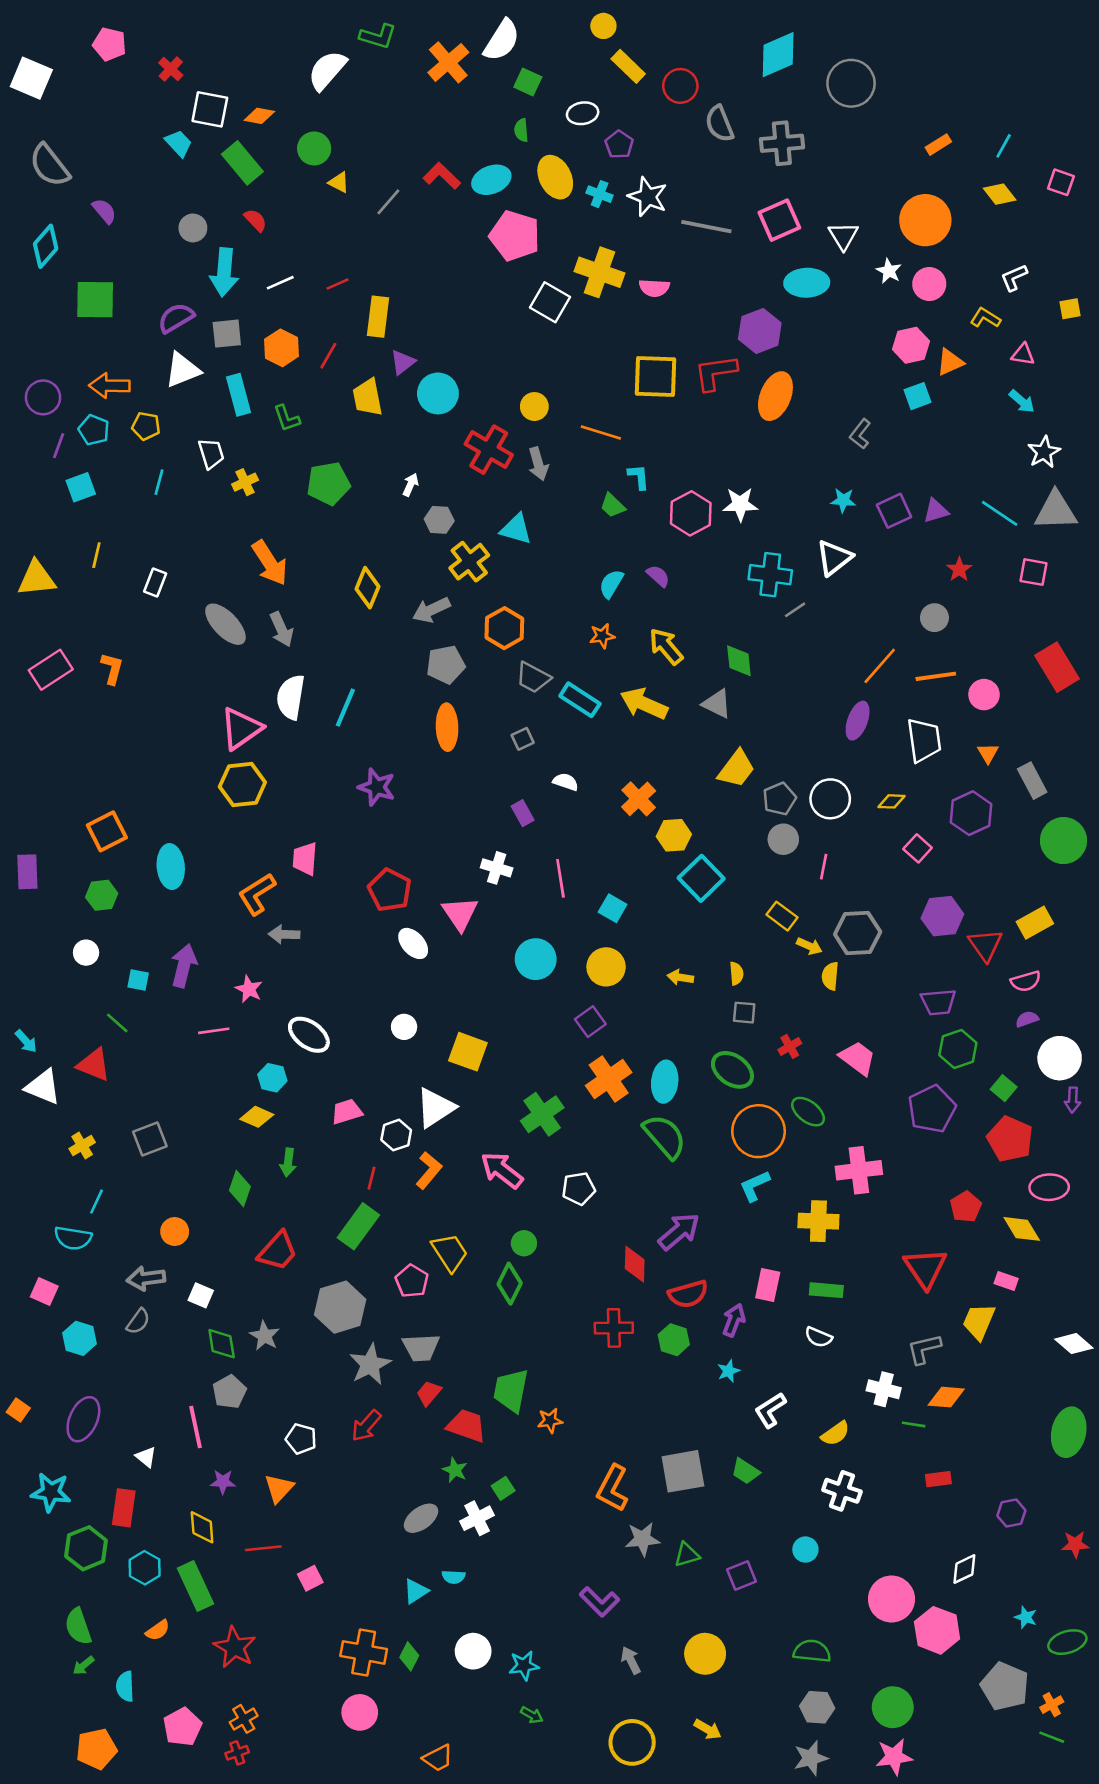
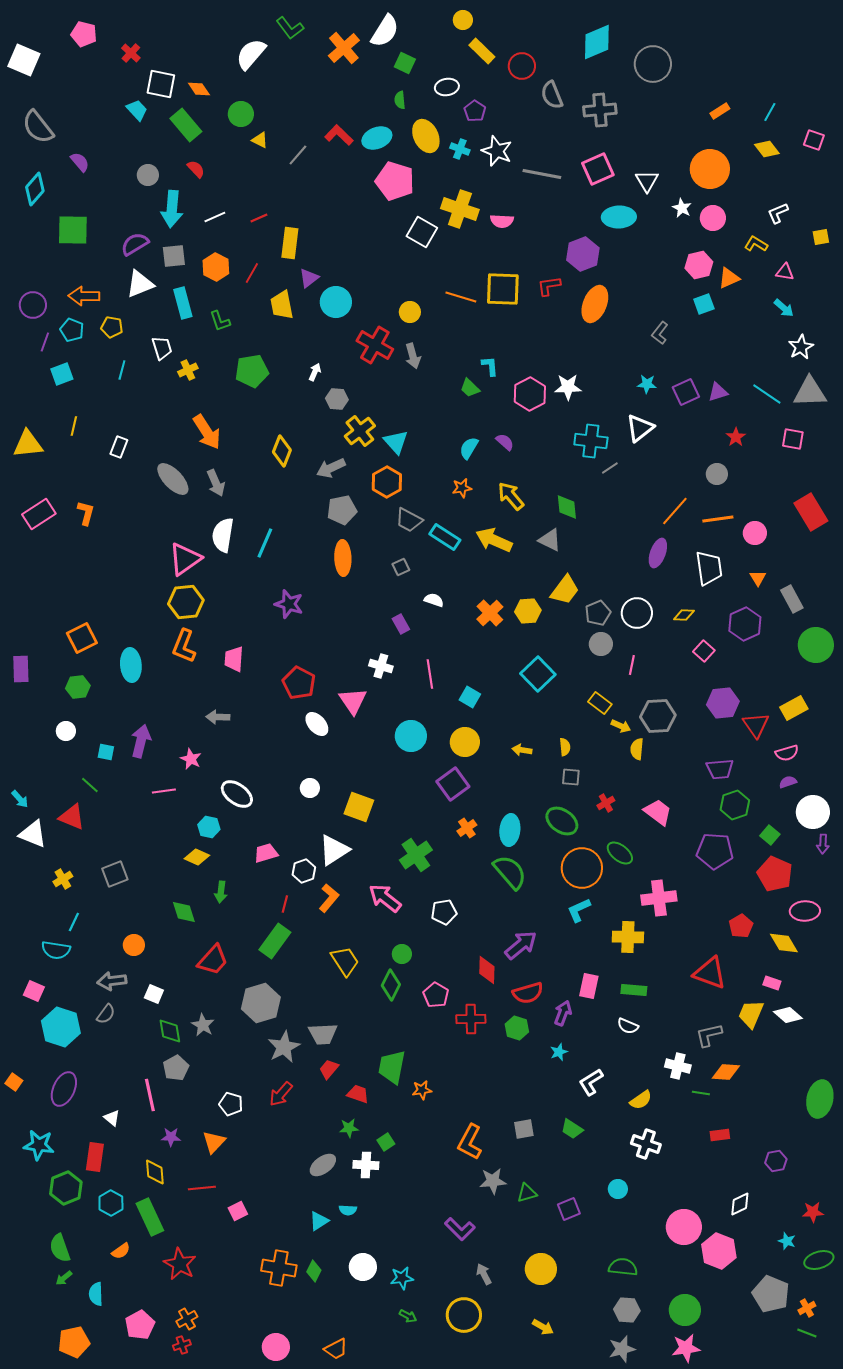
green L-shape: (378, 36) -> (290, 28), turned 36
orange diamond: (259, 116) -> (199, 89), turned 45
red L-shape: (716, 373) -> (549, 286), size x0.7
orange line: (601, 433) -> (461, 297), moved
cyan triangle: (516, 529) -> (396, 442), moved, turned 32
yellow hexagon: (674, 835) -> (528, 611), moved
orange L-shape: (257, 894) -> (184, 646), moved, turned -36
purple square: (590, 1022) -> (453, 784), size x1.4
orange cross: (609, 1079) -> (467, 828), size x0.6
purple pentagon: (932, 1109) -> (715, 851), turned 30
green diamond: (240, 1189) -> (184, 912), turned -36
red triangle: (925, 1268) -> (710, 973), turned -36
pink pentagon: (412, 1281) -> (436, 995), moved
cyan hexagon: (80, 1338) -> (61, 1027), size x1.5
white diamond: (1074, 1344) -> (788, 1015), moved
red trapezoid: (467, 1426) -> (358, 1094), size x0.7
green star: (455, 1470) -> (349, 1128), turned -30
gray square: (683, 1471) -> (524, 1129), size x0.6
white cross: (477, 1518) -> (366, 1165), turned 30
red star: (1075, 1544) -> (813, 1212), moved
pink circle: (360, 1712) -> (276, 1347), moved
yellow circle: (632, 1742) -> (464, 1315), moved

